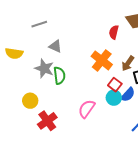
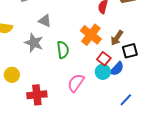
green semicircle: (59, 76) -> (63, 50), moved
yellow circle: (30, 101) -> (12, 75), moved
red cross: (47, 121) -> (37, 95), turned 30

